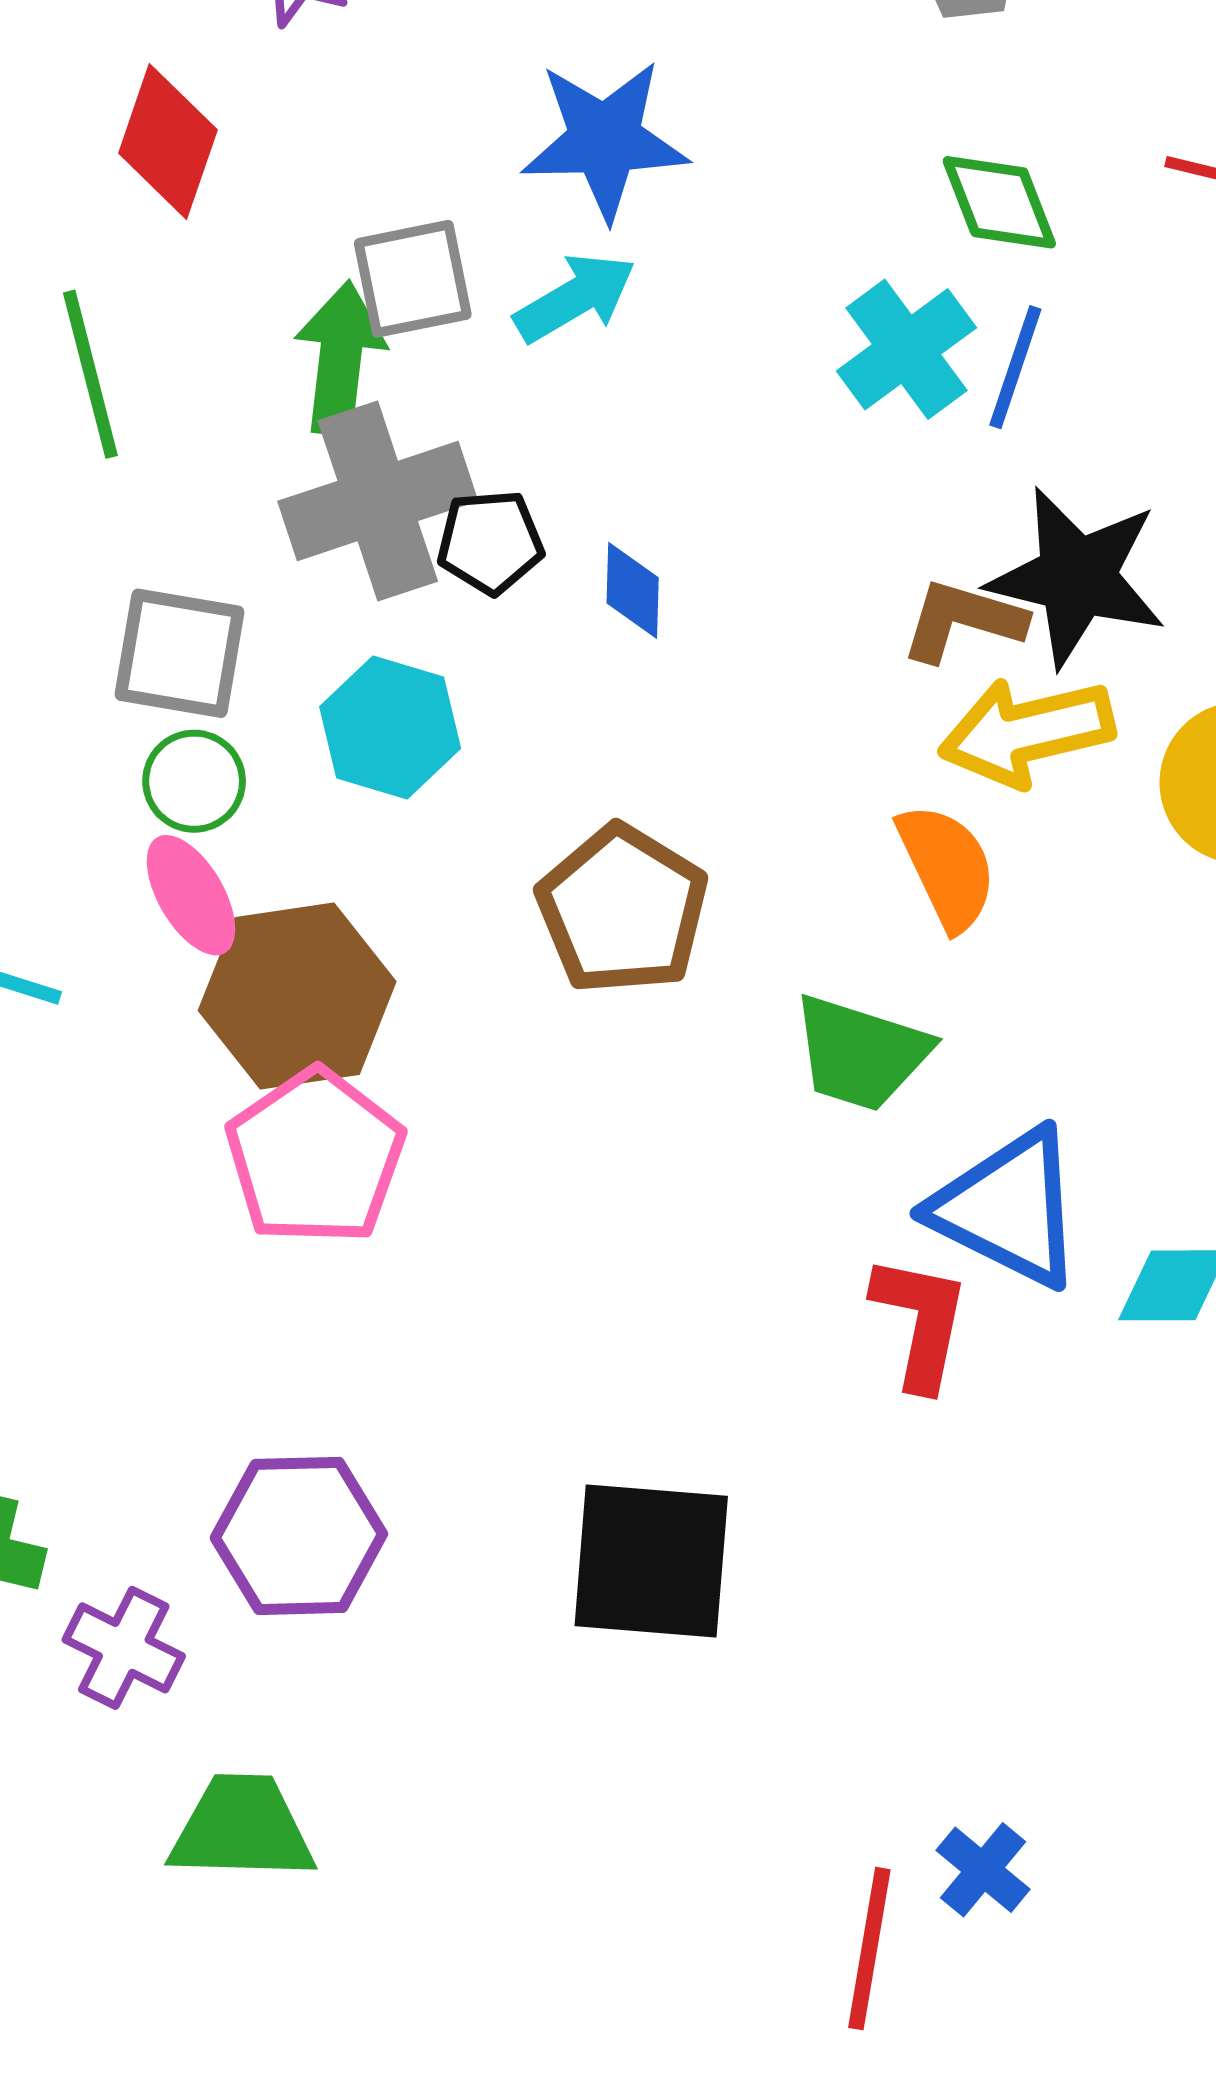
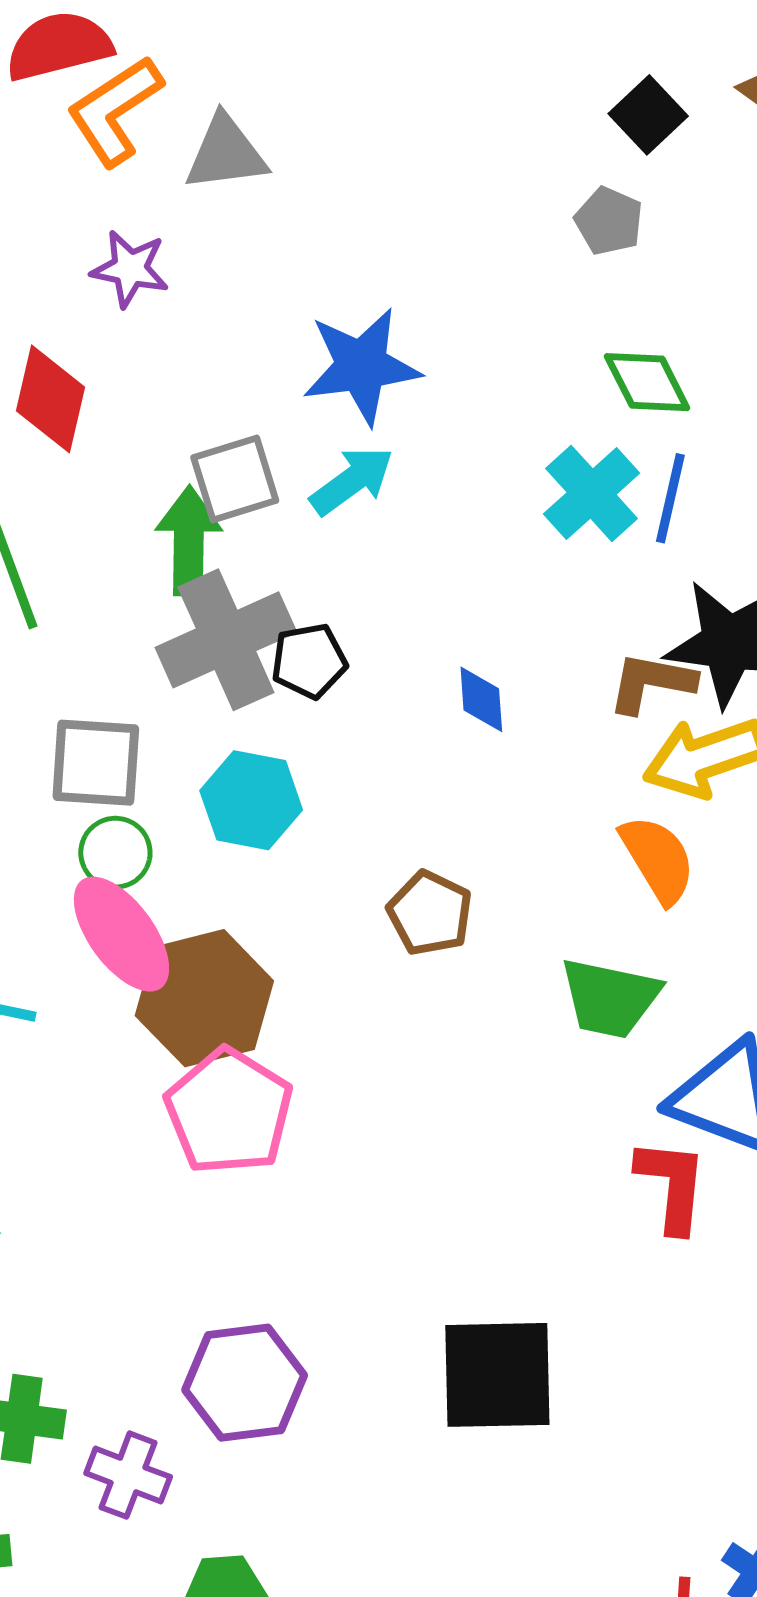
blue diamond: (633, 590) -> (481, 699), moved
pink ellipse: (191, 895) -> (121, 934), size x1.4
brown pentagon: (623, 910) -> (430, 913), size x0.7

